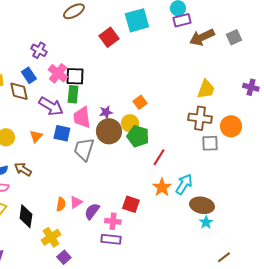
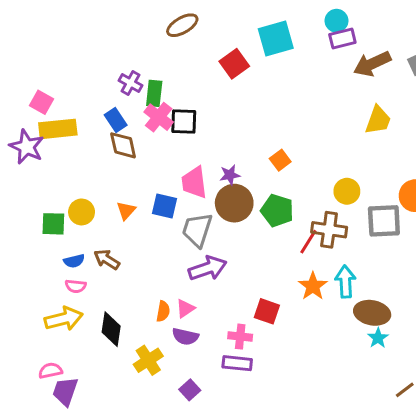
yellow trapezoid: (206, 89) -> (378, 120), moved
brown diamond: (19, 91) -> (123, 145), moved
green rectangle: (73, 94) -> (154, 93), moved
purple arrow: (51, 106) -> (208, 268), moved, turned -50
brown cross: (200, 118) -> (329, 230), moved
yellow circle: (130, 123) -> (347, 191), moved
gray square: (210, 143) -> (384, 221), size x1.4
cyan arrow: (184, 184) -> (345, 282), turned -35
purple semicircle: (92, 211) -> (185, 337), moved, turned -114
purple square: (64, 257) -> (190, 390), moved

